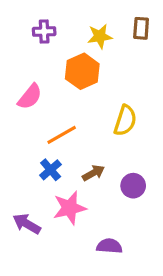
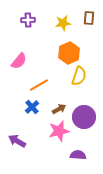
orange hexagon: (82, 71) -> (69, 53), moved
purple circle: (133, 186) -> (84, 117), size x1.5
pink star: (70, 208) -> (59, 131), moved
purple semicircle: (109, 246) -> (78, 155), moved

